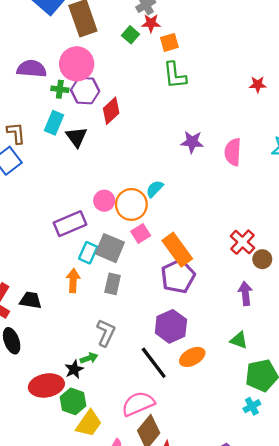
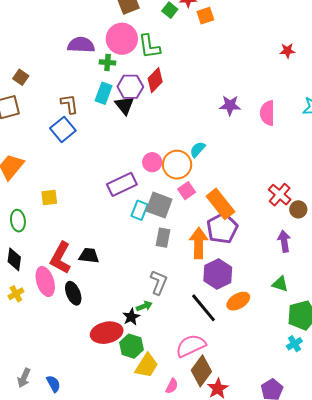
green L-shape: (175, 75) -> (149, 46), moved
purple hexagon: (85, 91) -> (130, 87), moved
orange arrow: (73, 281) -> (199, 243), moved, size x1.4

